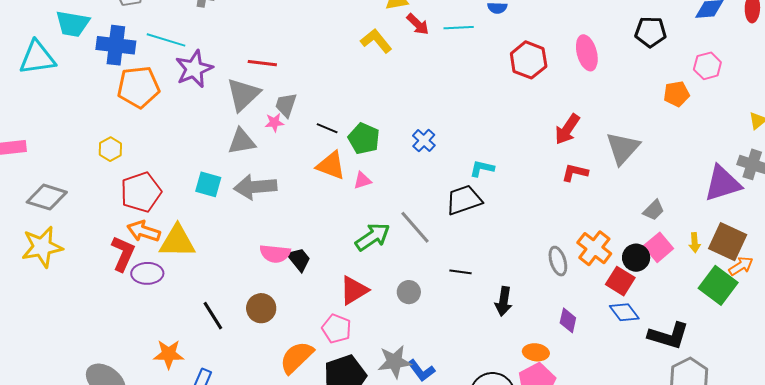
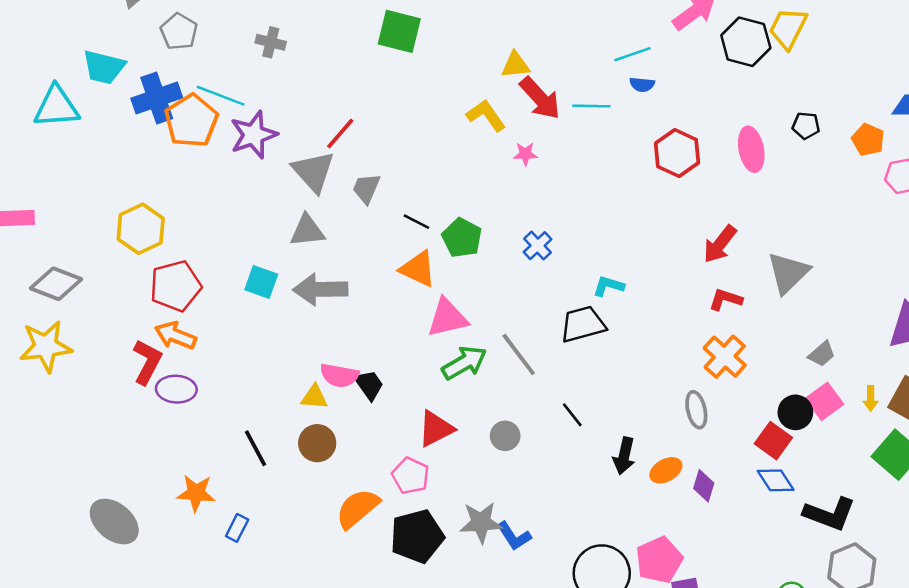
red arrow: (418, 24) -> (540, 98), size x1.5
black pentagon: (651, 32) -> (806, 126), moved, size x0.7
blue cross: (116, 45) -> (157, 98), turned -30
red line: (262, 63) -> (340, 134), turned -60
orange pentagon: (138, 87) -> (191, 121), moved, turned -30
gray triangle: (243, 94) -> (313, 172), turned -33
orange pentagon: (677, 94) -> (868, 140), moved, turned 30
pink star: (274, 123) -> (525, 154), moved
yellow hexagon: (110, 149) -> (141, 229), size x1.6
pink triangle: (362, 180) -> (447, 318), moved, size x1.8
yellow triangle: (177, 241) -> (314, 397), moved, size x0.6
orange cross: (594, 248) -> (725, 357), moved
black line: (461, 272) -> (572, 415), turned 40
orange ellipse: (536, 352) -> (666, 470), moved, turned -40

